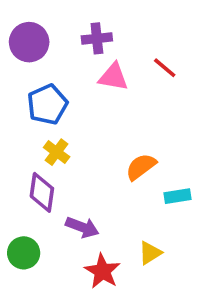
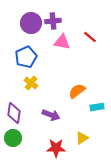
purple circle: (29, 42) -> (31, 23), moved
purple diamond: (42, 192) -> (14, 113), moved
purple arrow: (82, 227) -> (51, 115), moved
red star: (102, 271) -> (56, 148), turned -30

